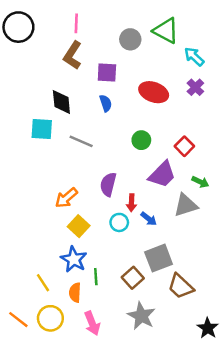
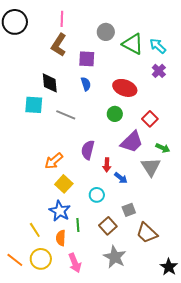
green triangle: (166, 31) -> (133, 44), moved
red ellipse: (154, 92) -> (125, 88), moved
gray triangle: (186, 205) -> (151, 167), turned -45
cyan circle: (119, 222) -> (97, 195), moved
gray square: (159, 258) -> (129, 210), size x0.6

